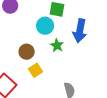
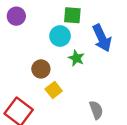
blue arrow: (80, 31) -> (102, 38), turned -30

